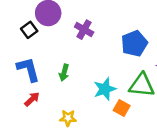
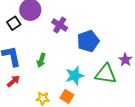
blue pentagon: (134, 43) -> (88, 41), moved
orange square: (122, 108) -> (67, 96), moved

